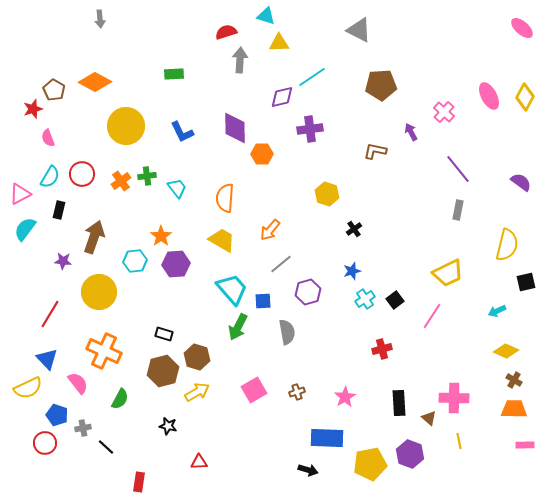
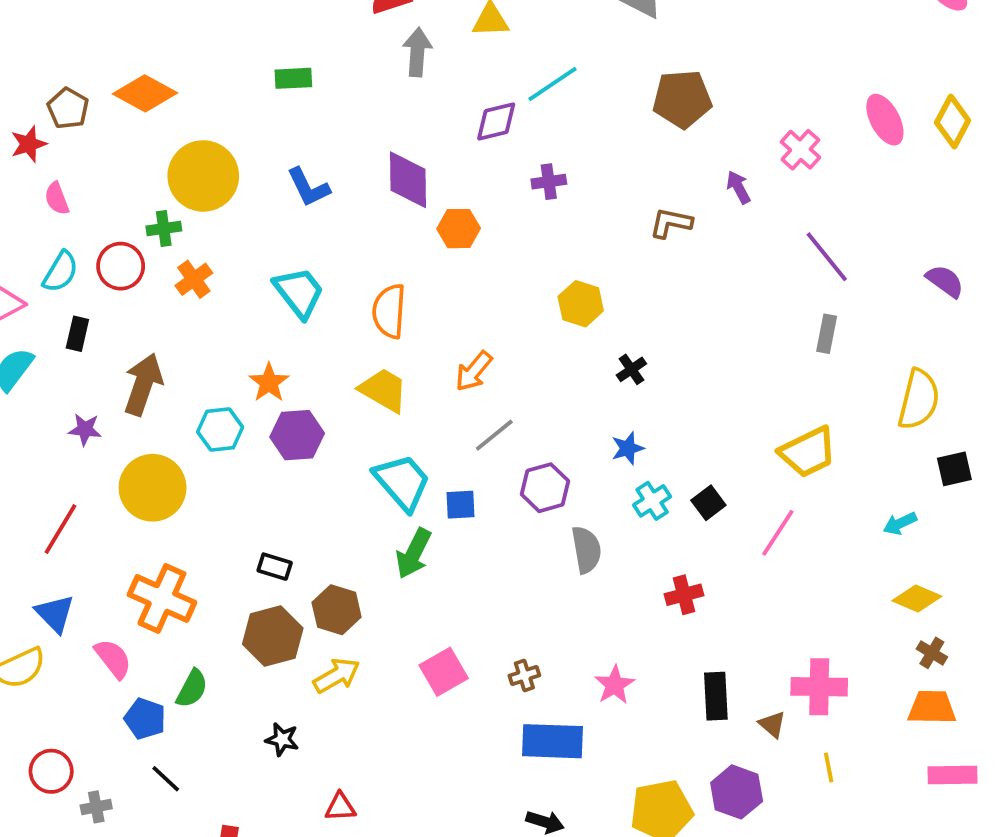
purple cross: (310, 129) -> (549, 182), size x0.7
green cross: (147, 176) -> (164, 229), moved
cyan trapezoid: (177, 188) -> (299, 292), size x1.4
gray semicircle: (287, 332) -> (586, 550), moved
blue pentagon: (57, 415) -> (145, 719), moved
gray cross: (83, 428) -> (96, 807), moved
blue rectangle: (327, 438) -> (553, 741), moved
pink rectangle: (525, 445) -> (953, 775), size x1.4

